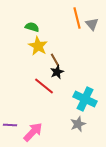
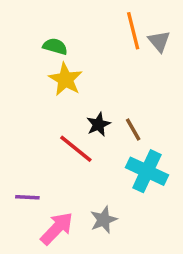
brown line: (55, 60) -> (133, 130), moved
gray star: (78, 124) -> (104, 220), moved
purple line: (10, 125) -> (27, 197), moved

